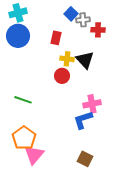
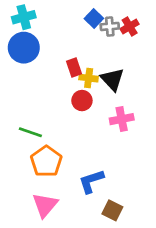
red cross: (98, 30) -> (130, 26), moved, turned -32
red rectangle: (56, 38) -> (74, 67), moved, turned -32
pink cross: (92, 104) -> (122, 119), moved
blue L-shape: (83, 120) -> (91, 181), moved
orange pentagon: (24, 138) -> (46, 161), moved

